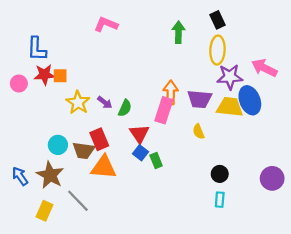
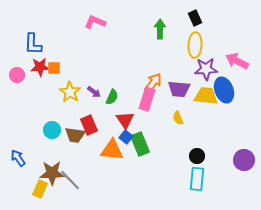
orange arrow: (171, 92) -> (153, 83), turned 35
green rectangle: (156, 161) -> (140, 144), size x1.6
orange triangle: (104, 167) -> (112, 150), moved
brown star: (50, 175) -> (52, 173), moved, turned -30
cyan rectangle: (220, 200) -> (197, 179), size x1.6

